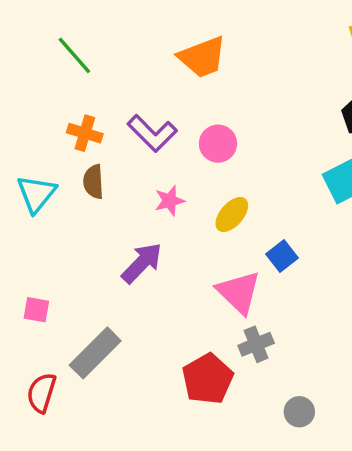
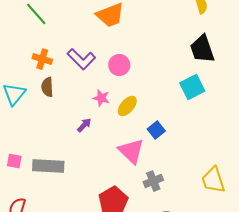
pink star: (170, 201) -> (101, 98), moved, turned 30
purple arrow: (142, 263) -> (84, 125), moved, size x0.6
gray cross: (256, 344) -> (153, 181), moved
gray rectangle: (95, 353) -> (48, 166), moved, turned 48

